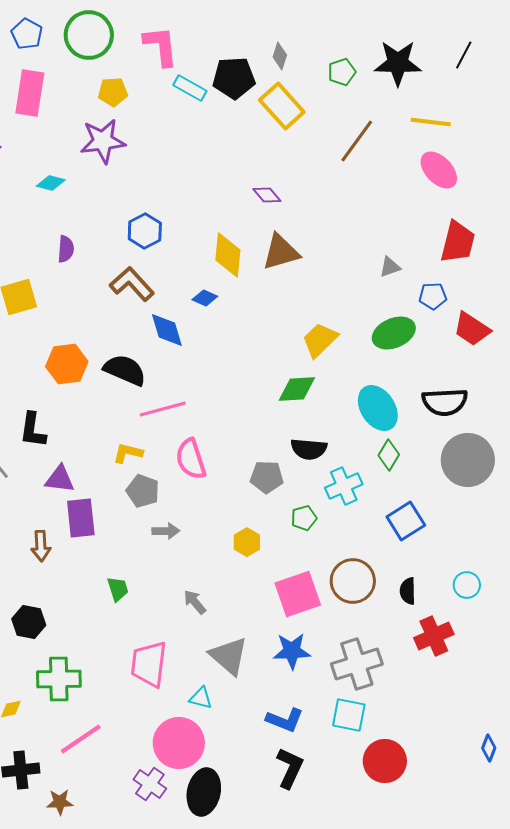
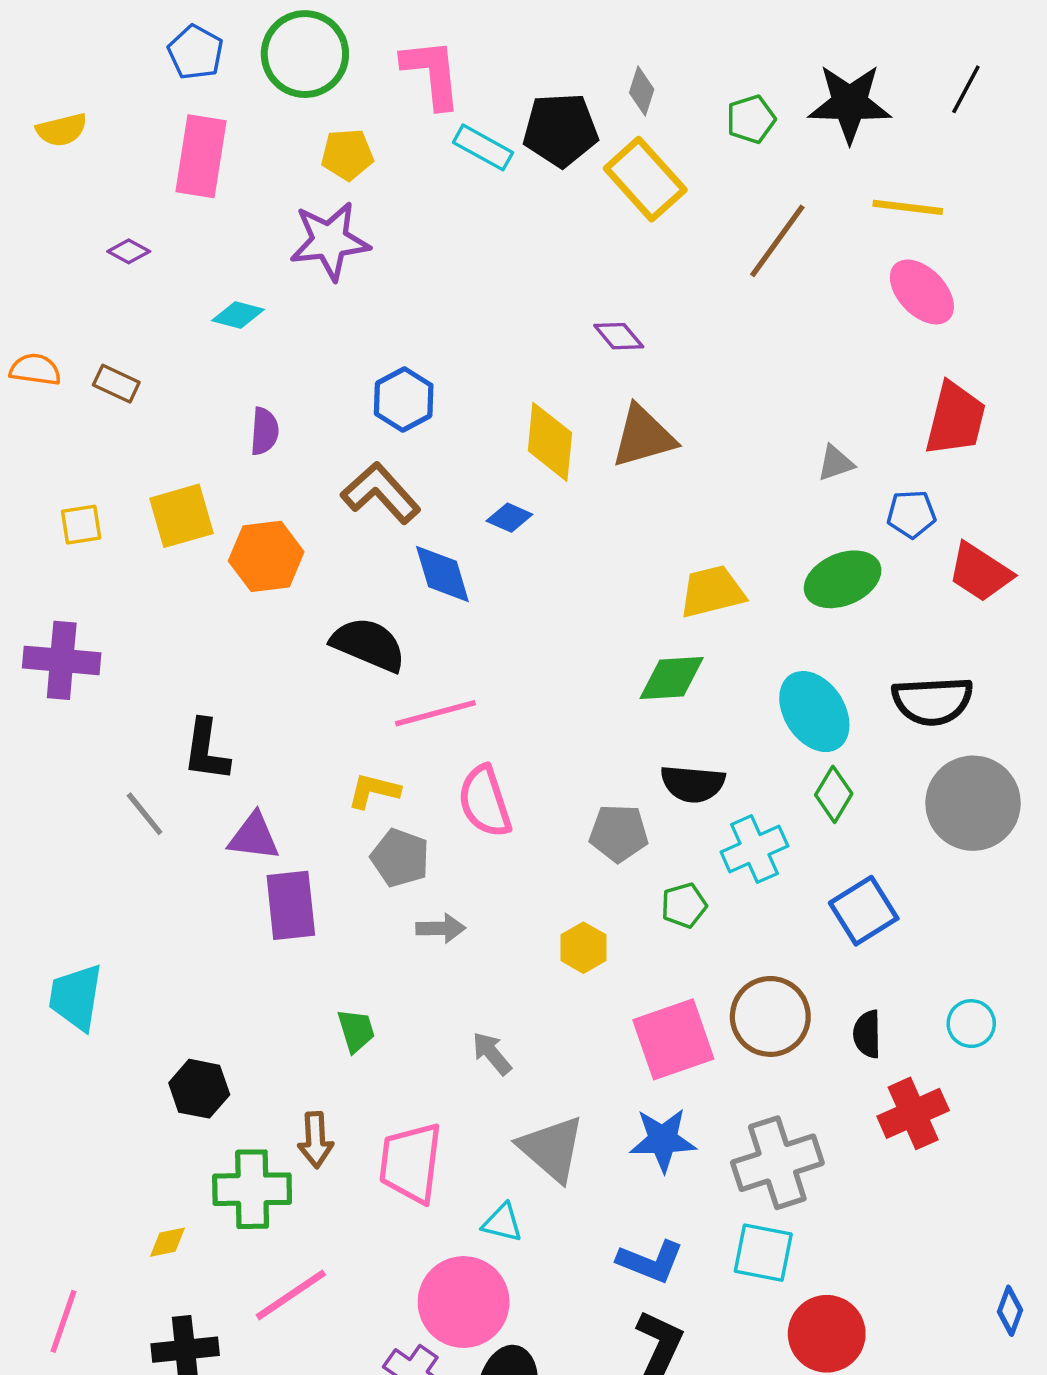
yellow trapezoid: (320, 340) -> (712, 592), turned 30
orange hexagon: (67, 364) -> (266, 556), moved
brown arrow: (41, 546) -> (316, 1140), moved

